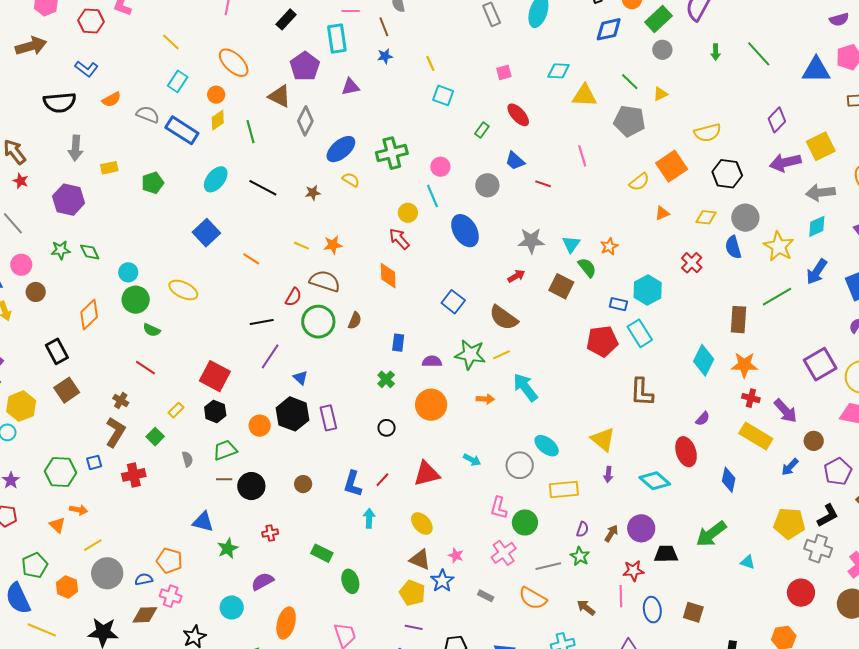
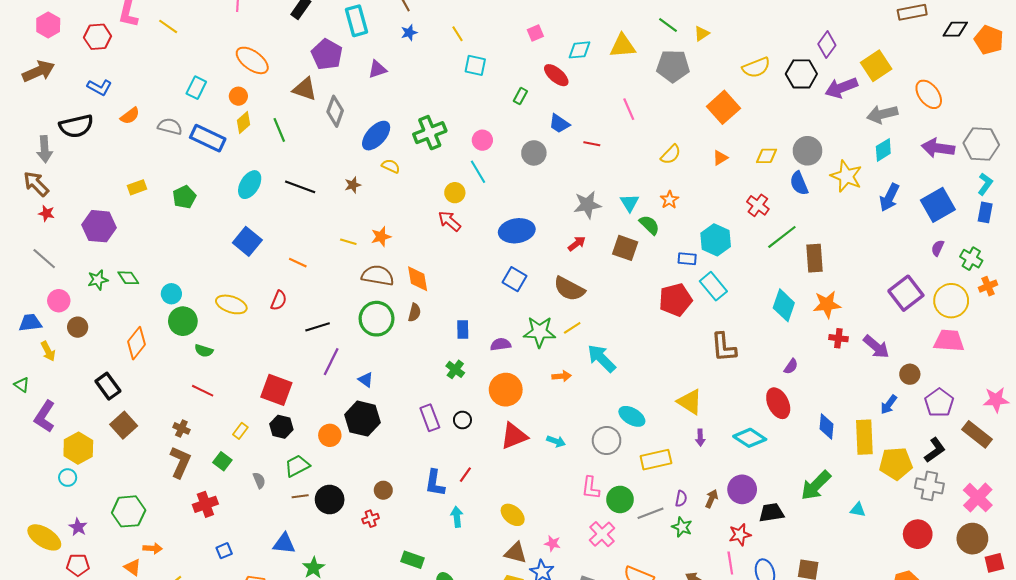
yellow line: (171, 42) -> (168, 26), moved
cyan diamond: (559, 71) -> (579, 50), moved
gray arrow: (76, 148) -> (45, 149), moved
black hexagon: (727, 174) -> (801, 74), moved
yellow semicircle: (639, 182) -> (671, 154), moved
blue ellipse: (465, 231) -> (517, 231), moved, turned -60
orange diamond: (388, 276) -> (418, 279), moved
red semicircle: (293, 297) -> (279, 300), moved
green line: (777, 297) -> (782, 237), moved
purple rectangle: (328, 418) -> (430, 418), moved
yellow rectangle: (756, 436) -> (864, 437), moved, turned 64
blue square: (94, 462) -> (224, 551), moved
red triangle: (427, 474) -> (514, 436), moved
red cross: (270, 533) -> (371, 519), moved
gray line: (548, 566) -> (650, 513), moved

